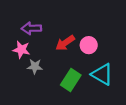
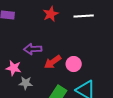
purple arrow: (31, 28) -> (33, 49), moved

